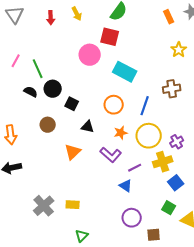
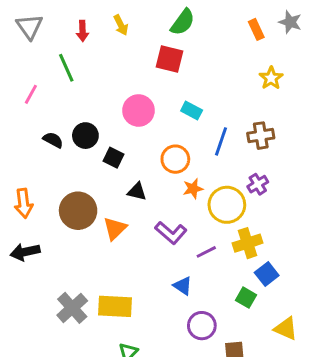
pink circle: (90, 55) -> (138, 110), moved
green line: (38, 69) -> (66, 68), moved
cyan rectangle: (125, 72) -> (192, 110), size x0.6
blue line: (145, 106) -> (221, 141), moved
brown circle: (48, 125) -> (78, 211), moved, size x1.6
orange star: (121, 133) -> (193, 189), moved
purple cross: (177, 142) -> (258, 184), moved
blue triangle: (126, 186) -> (183, 286), moved
yellow rectangle: (73, 205) -> (115, 306), size x1.6
green square: (169, 208) -> (246, 298), moved

